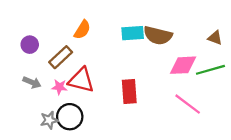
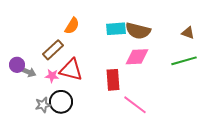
purple circle: (30, 45) -> (17, 65), moved
pink diamond: (183, 65) -> (137, 57), moved
pink line: (188, 104) -> (135, 105), moved

